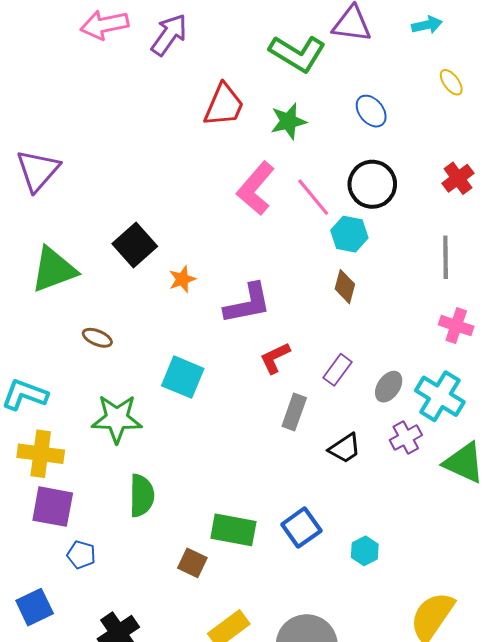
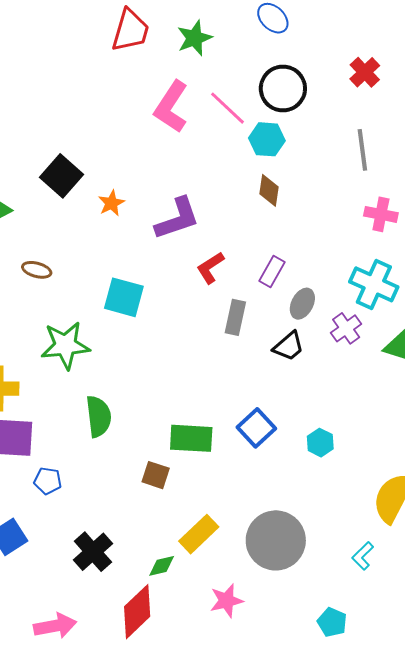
gray ellipse: (389, 387) -> (302, 304), moved

